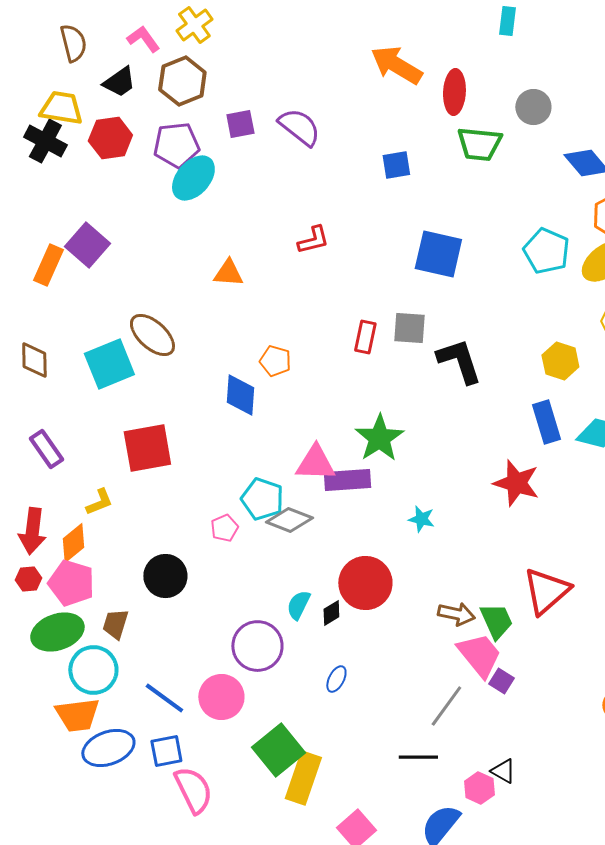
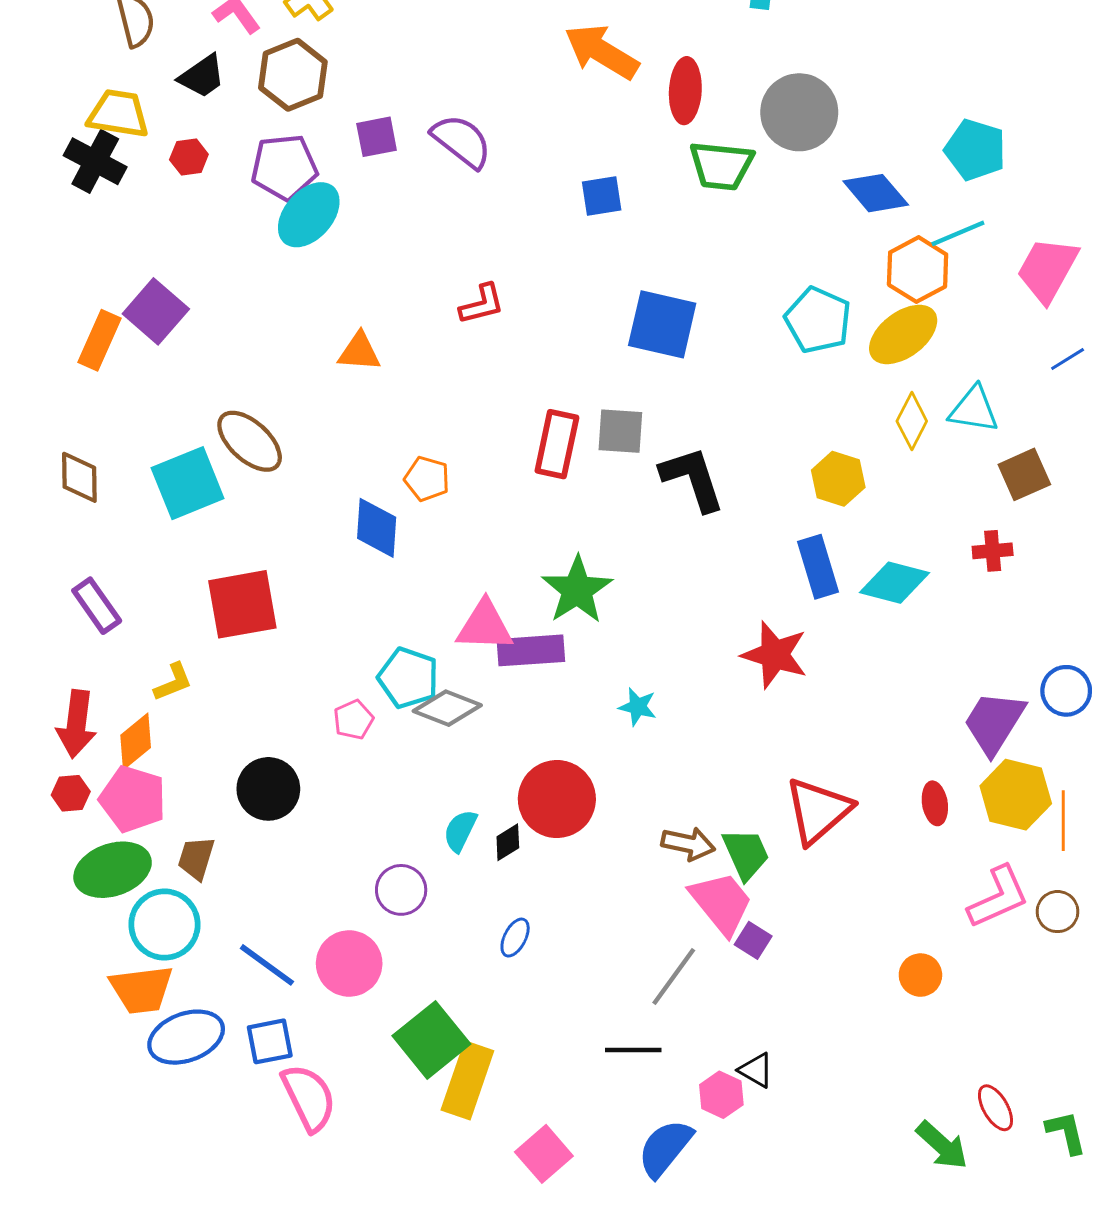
gray circle: (533, 107) -> (799, 112), size x1.5
red hexagon: (110, 138) -> (189, 157), size x0.6
red rectangle: (365, 337) -> (557, 444), size x1.4
purple circle: (257, 646) -> (401, 890), size x0.7

